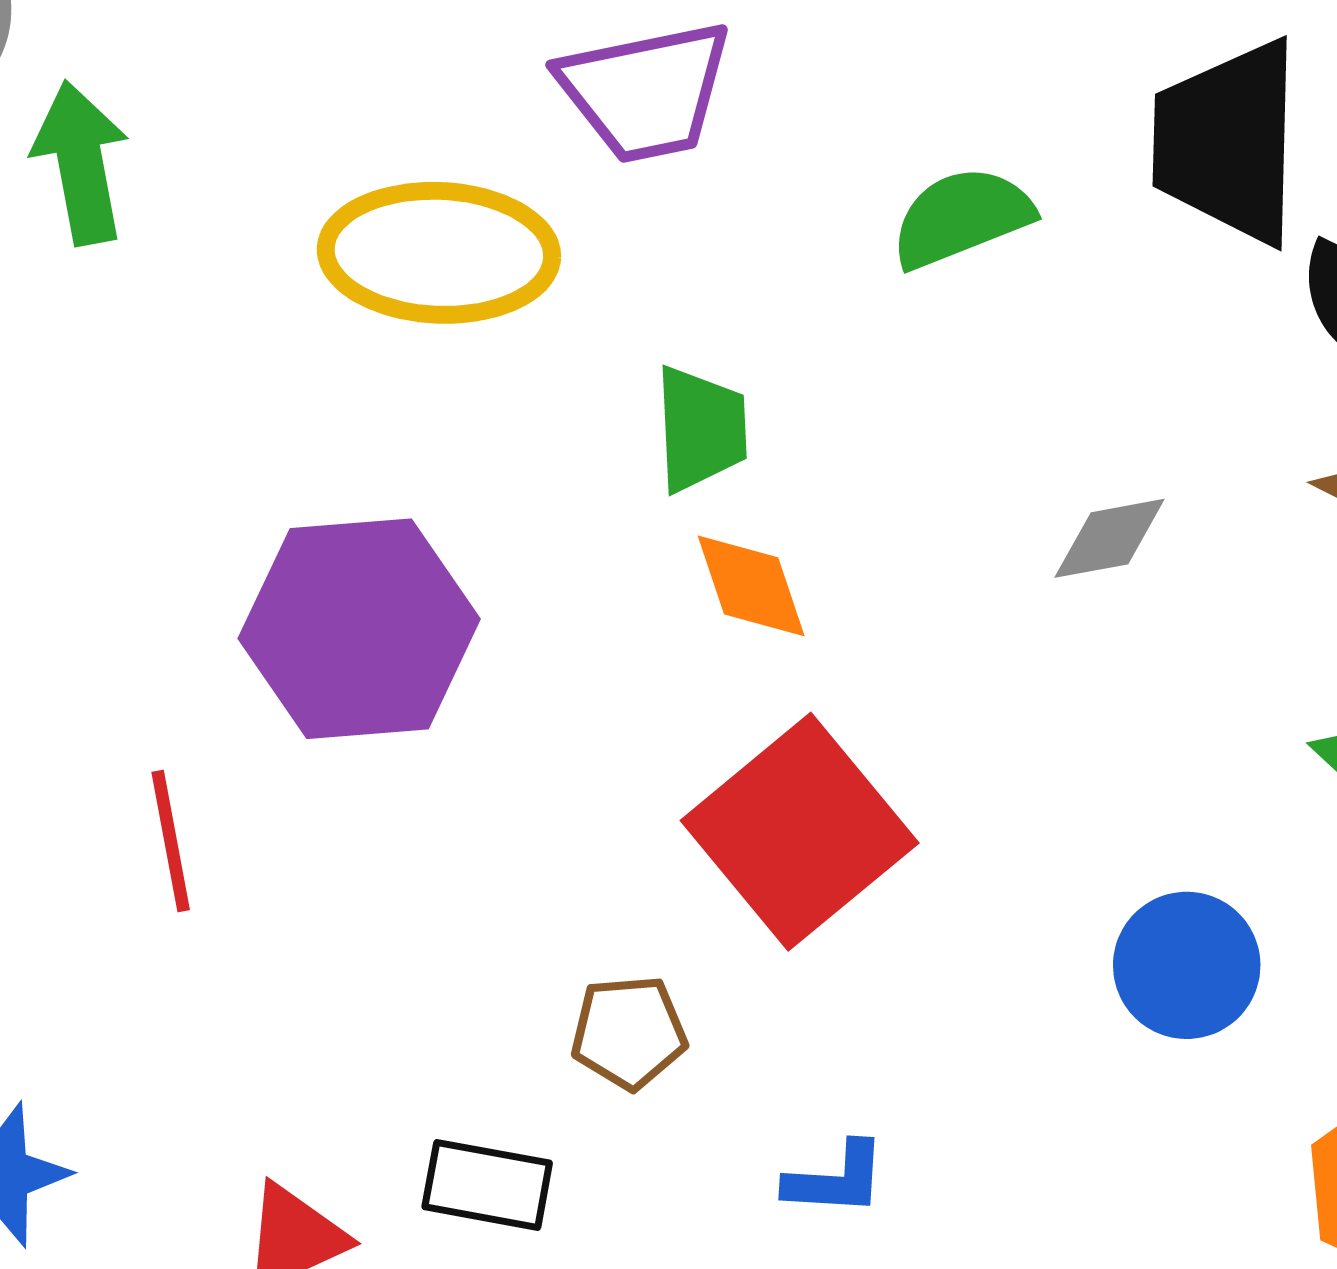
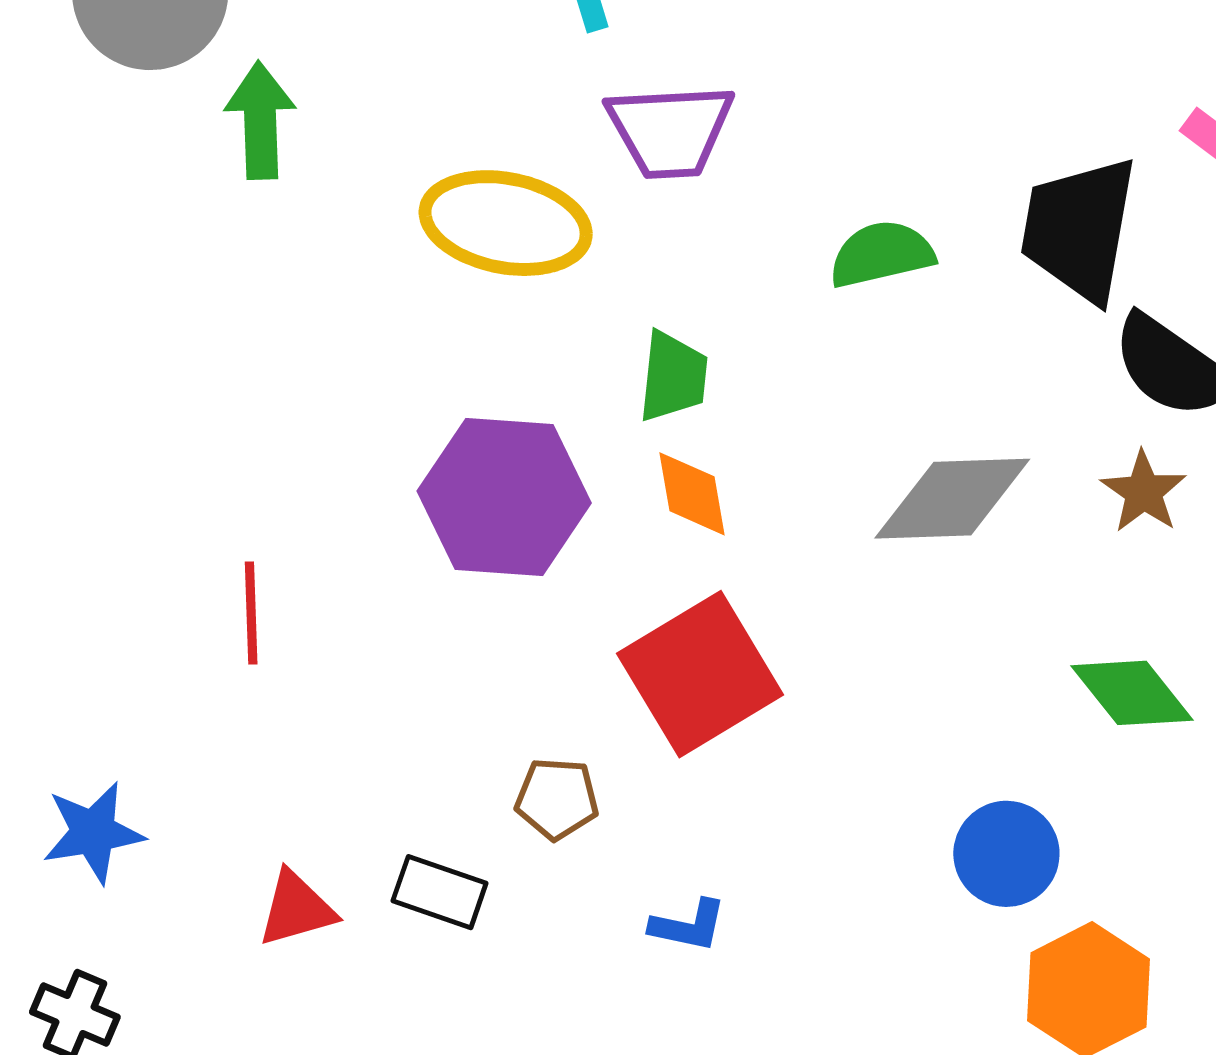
gray diamond: (1109, 538) -> (952, 499), size x1.8
purple hexagon: (359, 629) -> (504, 497), moved
blue circle: (1187, 965) -> (1006, 854), moved

